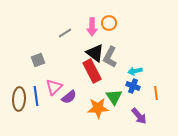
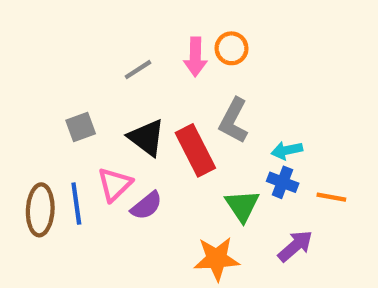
black triangle: (95, 53) -> (146, 138), moved
orange line: (156, 93) -> (331, 197), turned -72
orange star: (98, 108) -> (217, 259), moved
purple arrow: (139, 116) -> (295, 246), turned -90

